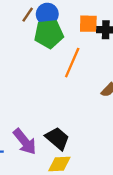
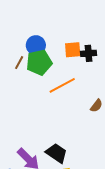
brown line: (28, 15) -> (19, 63), moved
orange line: (72, 63) -> (62, 85), turned 44

